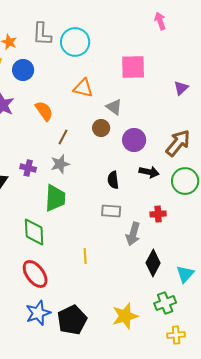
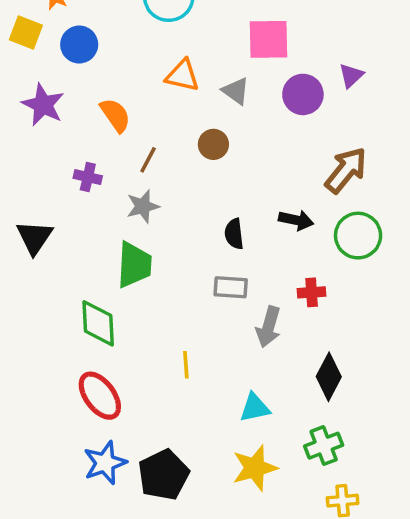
gray triangle: (114, 107) -> (236, 91), moved
purple circle: (134, 140) -> (303, 94), moved
purple cross: (28, 168) -> (88, 177), moved
black diamond: (153, 263) -> (329, 377), moved
cyan triangle: (185, 274) -> (255, 408), moved, turned 36

